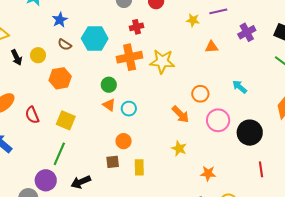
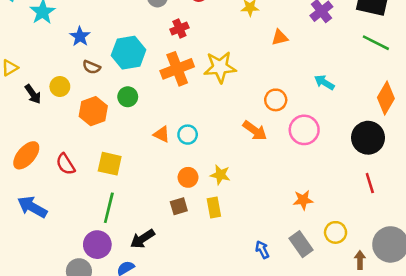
green circle: (109, 85) -> (128, 97), moved
black circle: (250, 133) -> (368, 138), moved
yellow star: (179, 148) -> (220, 175), moved

